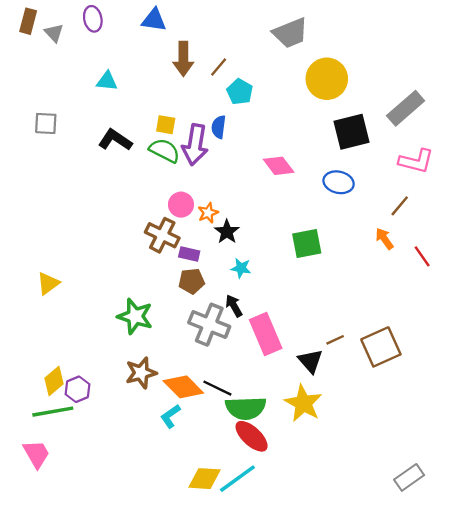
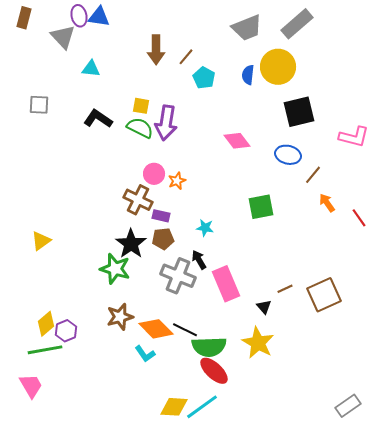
blue triangle: (154, 20) -> (99, 17), moved
gray triangle: (54, 33) -> (63, 37), moved, size x1.5
gray rectangle: (406, 108) -> (297, 24), moved
blue semicircle: (219, 127) -> (248, 75), moved
brown line: (400, 206) -> (313, 175), moved
black star: (227, 232) -> (131, 244), moved, size x1.4
black triangle: (310, 361) -> (264, 307), size x0.7
cyan L-shape: (170, 416) -> (145, 354), turned -90

